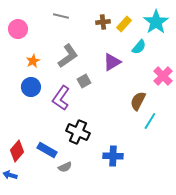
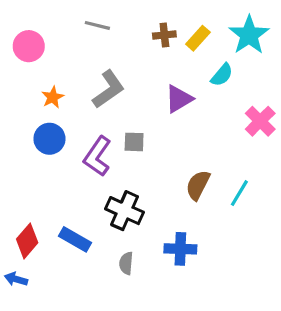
gray square: (84, 81) -> (134, 142), moved, turned 32
brown semicircle: (138, 101) -> (198, 185), moved
gray semicircle: (65, 167) -> (126, 263), moved, turned 120

